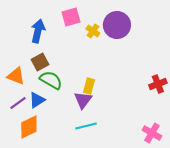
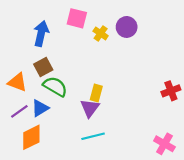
pink square: (71, 17) -> (77, 18), turned 30
purple circle: (117, 25) -> (127, 27), size x0.7

